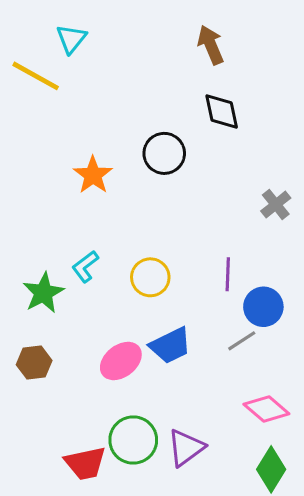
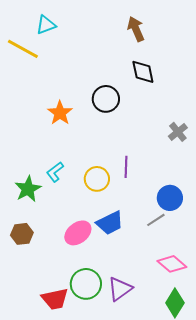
cyan triangle: (71, 39) -> (46, 25), turned 30
purple line: (228, 274) -> (126, 167), moved

